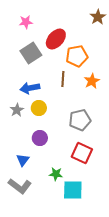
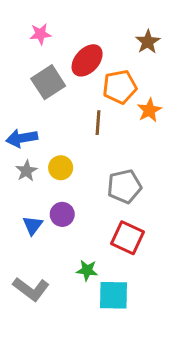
brown star: (98, 17) -> (148, 42), moved
orange star: (92, 81) -> (149, 110), moved
blue arrow: (30, 88) -> (22, 138), moved
blue triangle: (23, 160) -> (33, 225), moved

